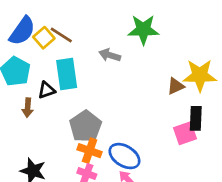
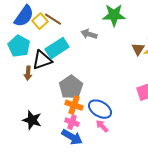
cyan rectangle: (67, 74) -> (57, 48), turned 65
brown triangle: (176, 86) -> (138, 49), moved, turned -32
black triangle: (46, 90) -> (42, 60), size x1.5

